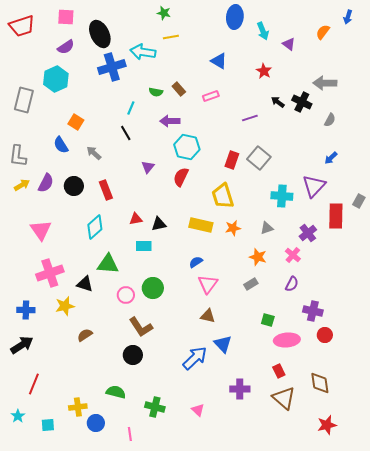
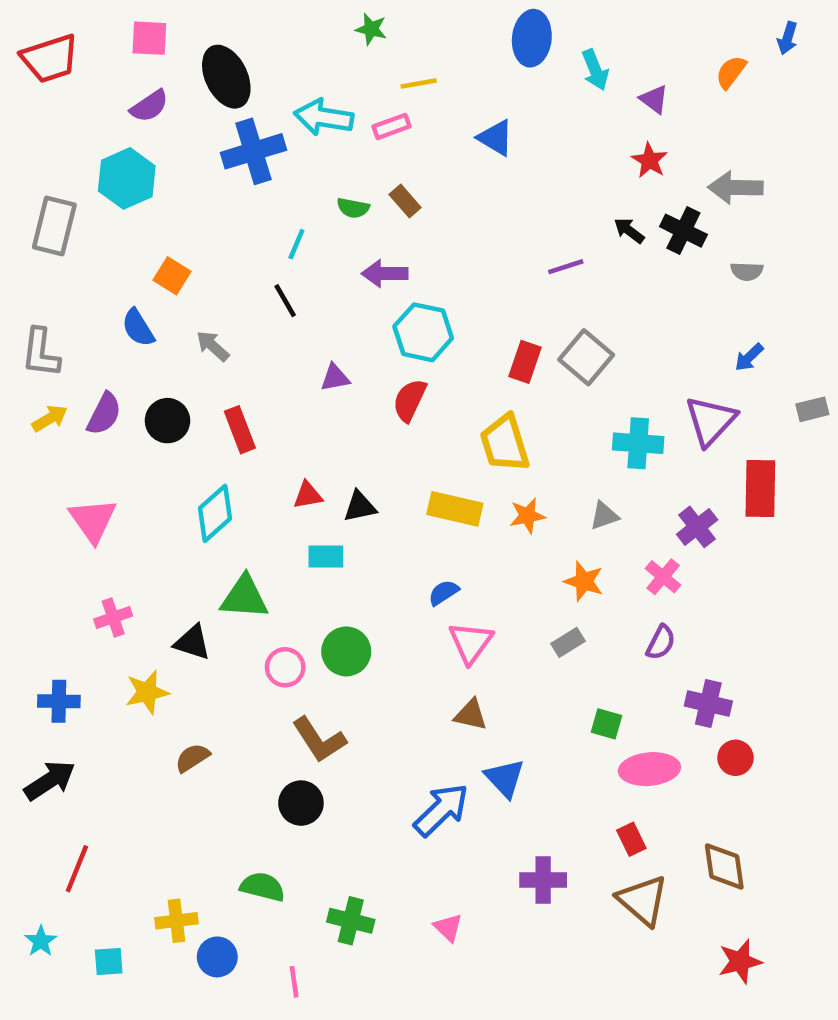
yellow line: (171, 37) -> (419, 83), moved
red star: (264, 71) -> (649, 160), moved
pink rectangle: (211, 96) -> (392, 126), moved
gray semicircle: (330, 120) -> (747, 271), turned 64
purple triangle: (148, 167) -> (335, 378), turned 40
gray rectangle: (359, 201) -> (812, 409), moved, turned 48
pink cross: (50, 273) -> (113, 617), size x0.6

